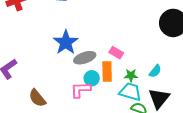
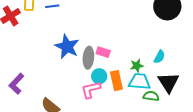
pink rectangle: (116, 53) -> (103, 52), moved
gray ellipse: (85, 58) -> (88, 58), turned -55
orange rectangle: (107, 72) -> (116, 81), moved

